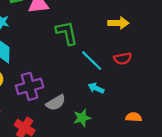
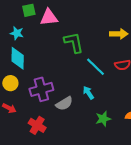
cyan arrow: (96, 88) -> (88, 93), moved, turned 32
green star: (82, 118) -> (103, 119), moved

